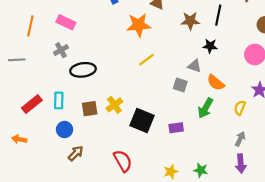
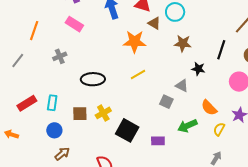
black line: (218, 15) -> (221, 50), moved
pink rectangle: (66, 22) -> (74, 24), moved
gray line: (17, 60) -> (18, 61), turned -56
black ellipse: (83, 70) -> (93, 79), moved
orange semicircle: (216, 83) -> (209, 108), moved
green arrow: (205, 108) -> (187, 126), turned 30

